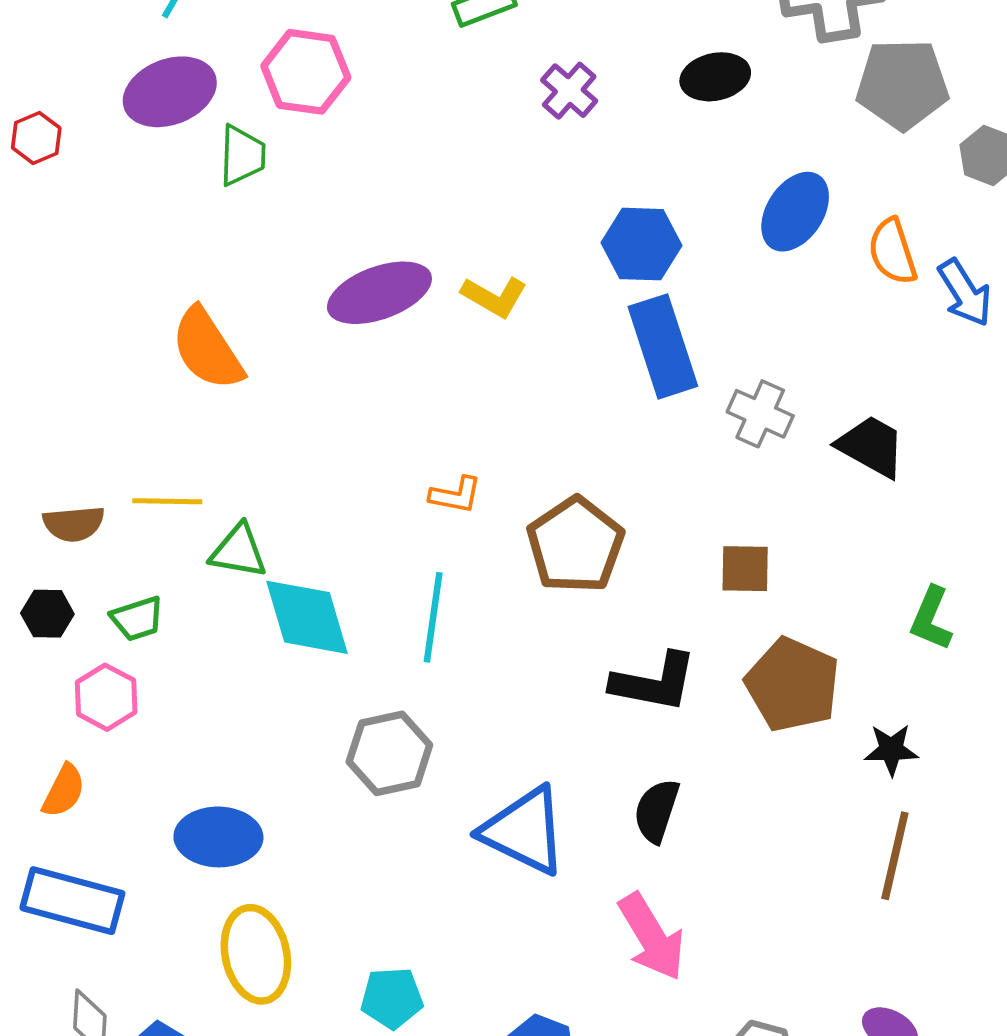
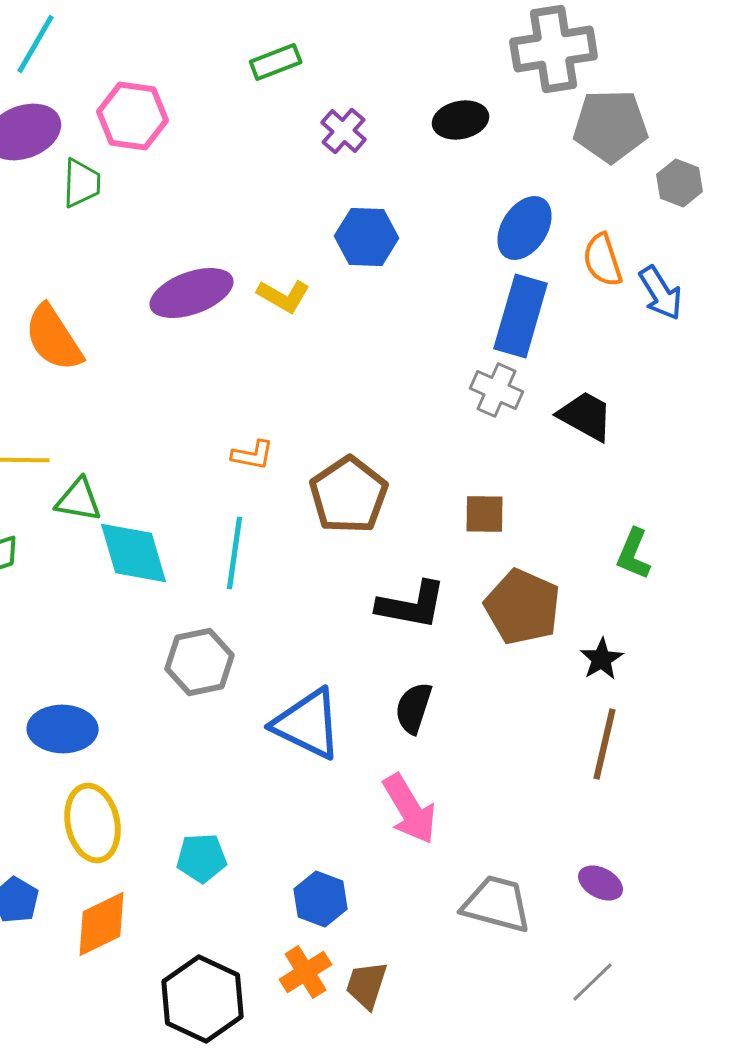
blue hexagon: (642, 244) -> (367, 237), moved
blue rectangle: (663, 346) -> (521, 316), moved, turned 34
black star: (891, 750) -> (602, 659), turned -30

